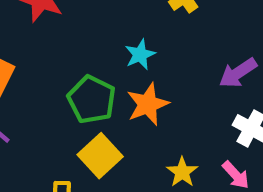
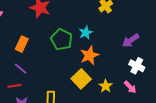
green pentagon: (92, 99) -> (62, 40), moved
yellow square: (100, 156) -> (81, 79), moved

